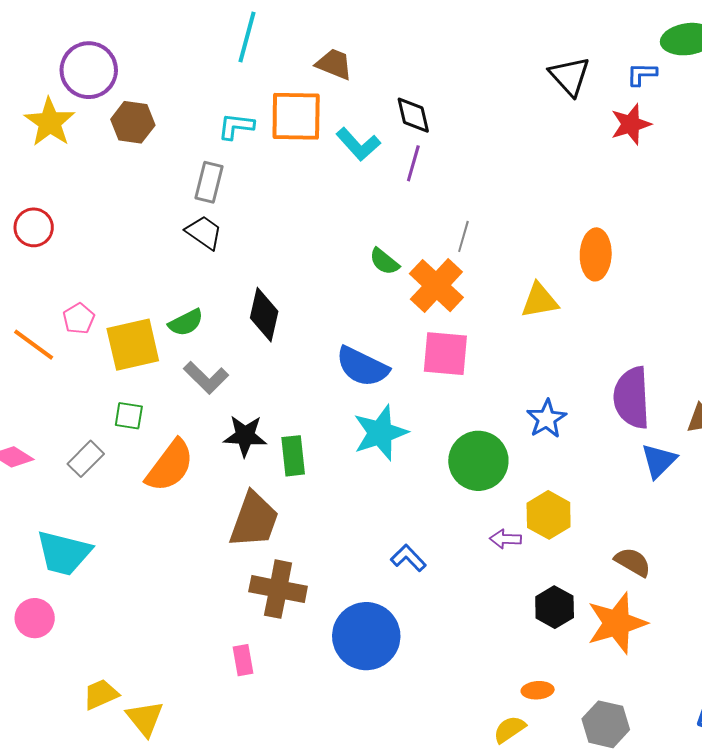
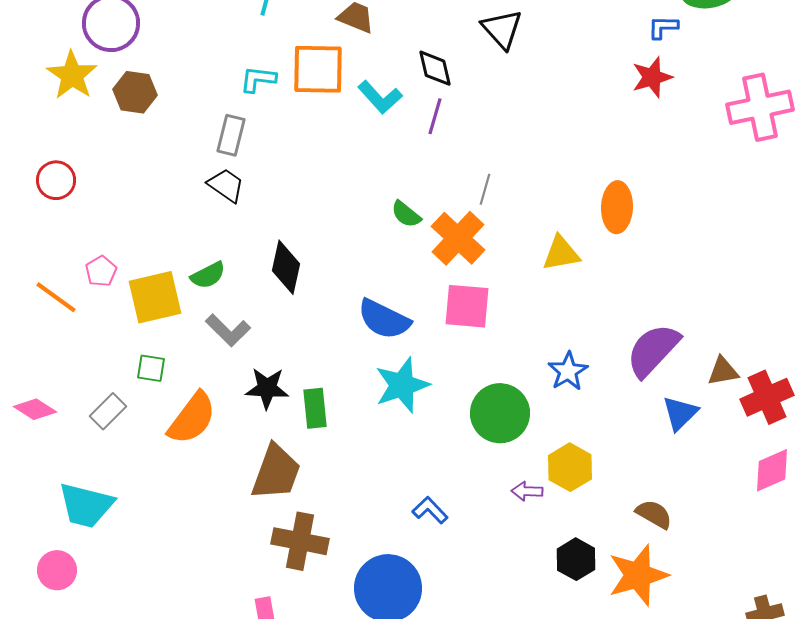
black triangle: (570, 76) -> (502, 29), moved
brown hexagon: (133, 122) -> (135, 92), moved
purple semicircle: (632, 398) -> (653, 350), turned 46

